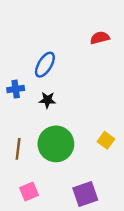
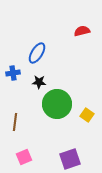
green circle: (56, 144) -> (57, 104), moved

